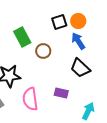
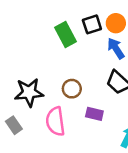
green rectangle: (22, 37) -> (65, 35), moved
brown circle: (43, 51) -> (72, 89), moved

